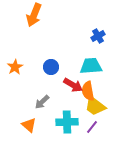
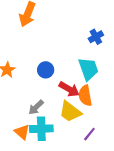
cyan trapezoid: (91, 66) -> (88, 69), turned 75
yellow trapezoid: (95, 106) -> (70, 112), moved
cyan cross: (67, 122) -> (41, 129), moved

